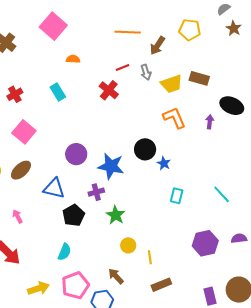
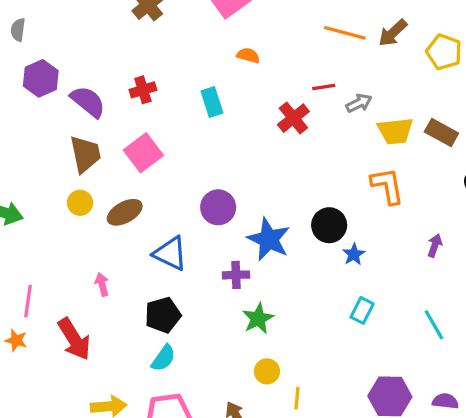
brown arrow: (157, 46) -> (393, 33), moved
gray arrow: (146, 72) -> (359, 103), turned -112
purple arrow: (210, 122) -> (435, 245), moved
black pentagon: (73, 215) -> (163, 315), moved

